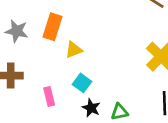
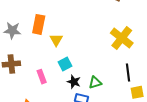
yellow triangle: (74, 50) -> (56, 40), turned -32
cyan square: (82, 83) -> (65, 64), turned 32

